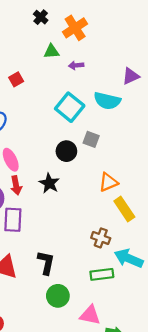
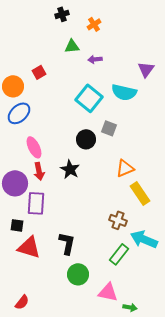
black cross: (41, 17) -> (62, 14), turned 32
orange cross: (75, 28) -> (94, 24), size x0.6
purple triangle: (131, 76) -> (146, 69), turned -30
green rectangle: (102, 274) -> (119, 254), turned -45

